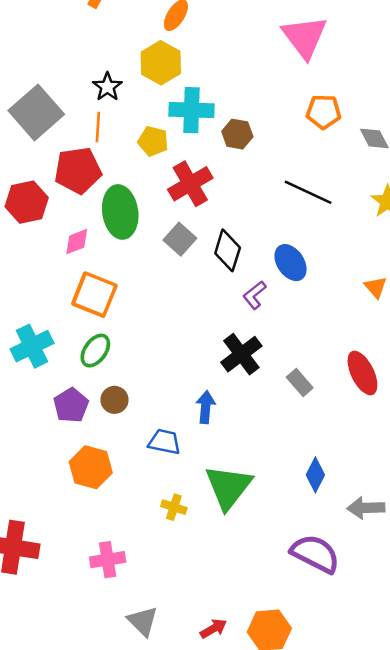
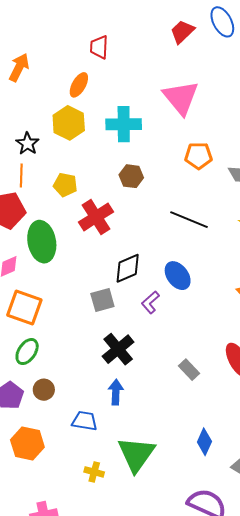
cyan cross: (191, 110) -> (124, 124), moved
gray square: (180, 239) -> (102, 300), moved, turned 35
black diamond: (228, 250) -> (128, 268), turned 52
black cross: (241, 354) -> (118, 349), moved

